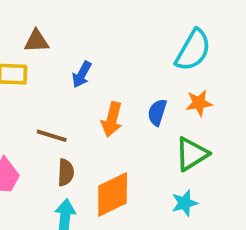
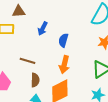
blue semicircle: (157, 112) -> (63, 40), moved
orange arrow: (112, 119) -> (64, 65), moved

